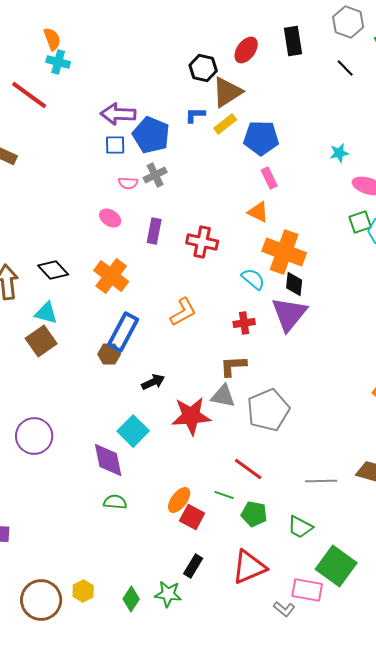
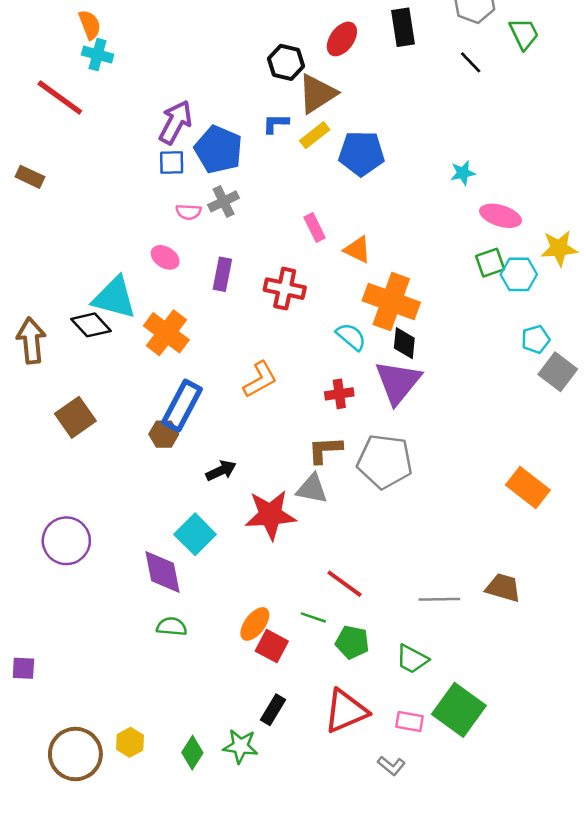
purple arrow: (118, 114) -> (176, 122), turned 116
pink rectangle: (269, 178) -> (315, 227), moved
cyan triangle: (46, 313) -> (114, 298), moved, size x1.5
gray pentagon: (268, 410) -> (385, 461), moved, turned 30
pink rectangle: (307, 590) -> (410, 721), moved, size x0.7

